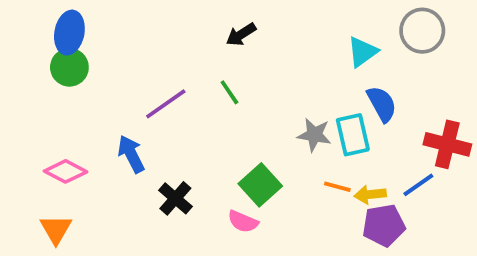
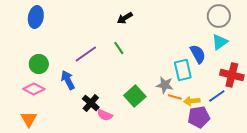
cyan triangle: (362, 52) -> (220, 42), moved
green circle: (69, 67) -> (39, 64), moved
gray star: (314, 135) -> (165, 85), moved
pink semicircle: (243, 222) -> (105, 115), moved

